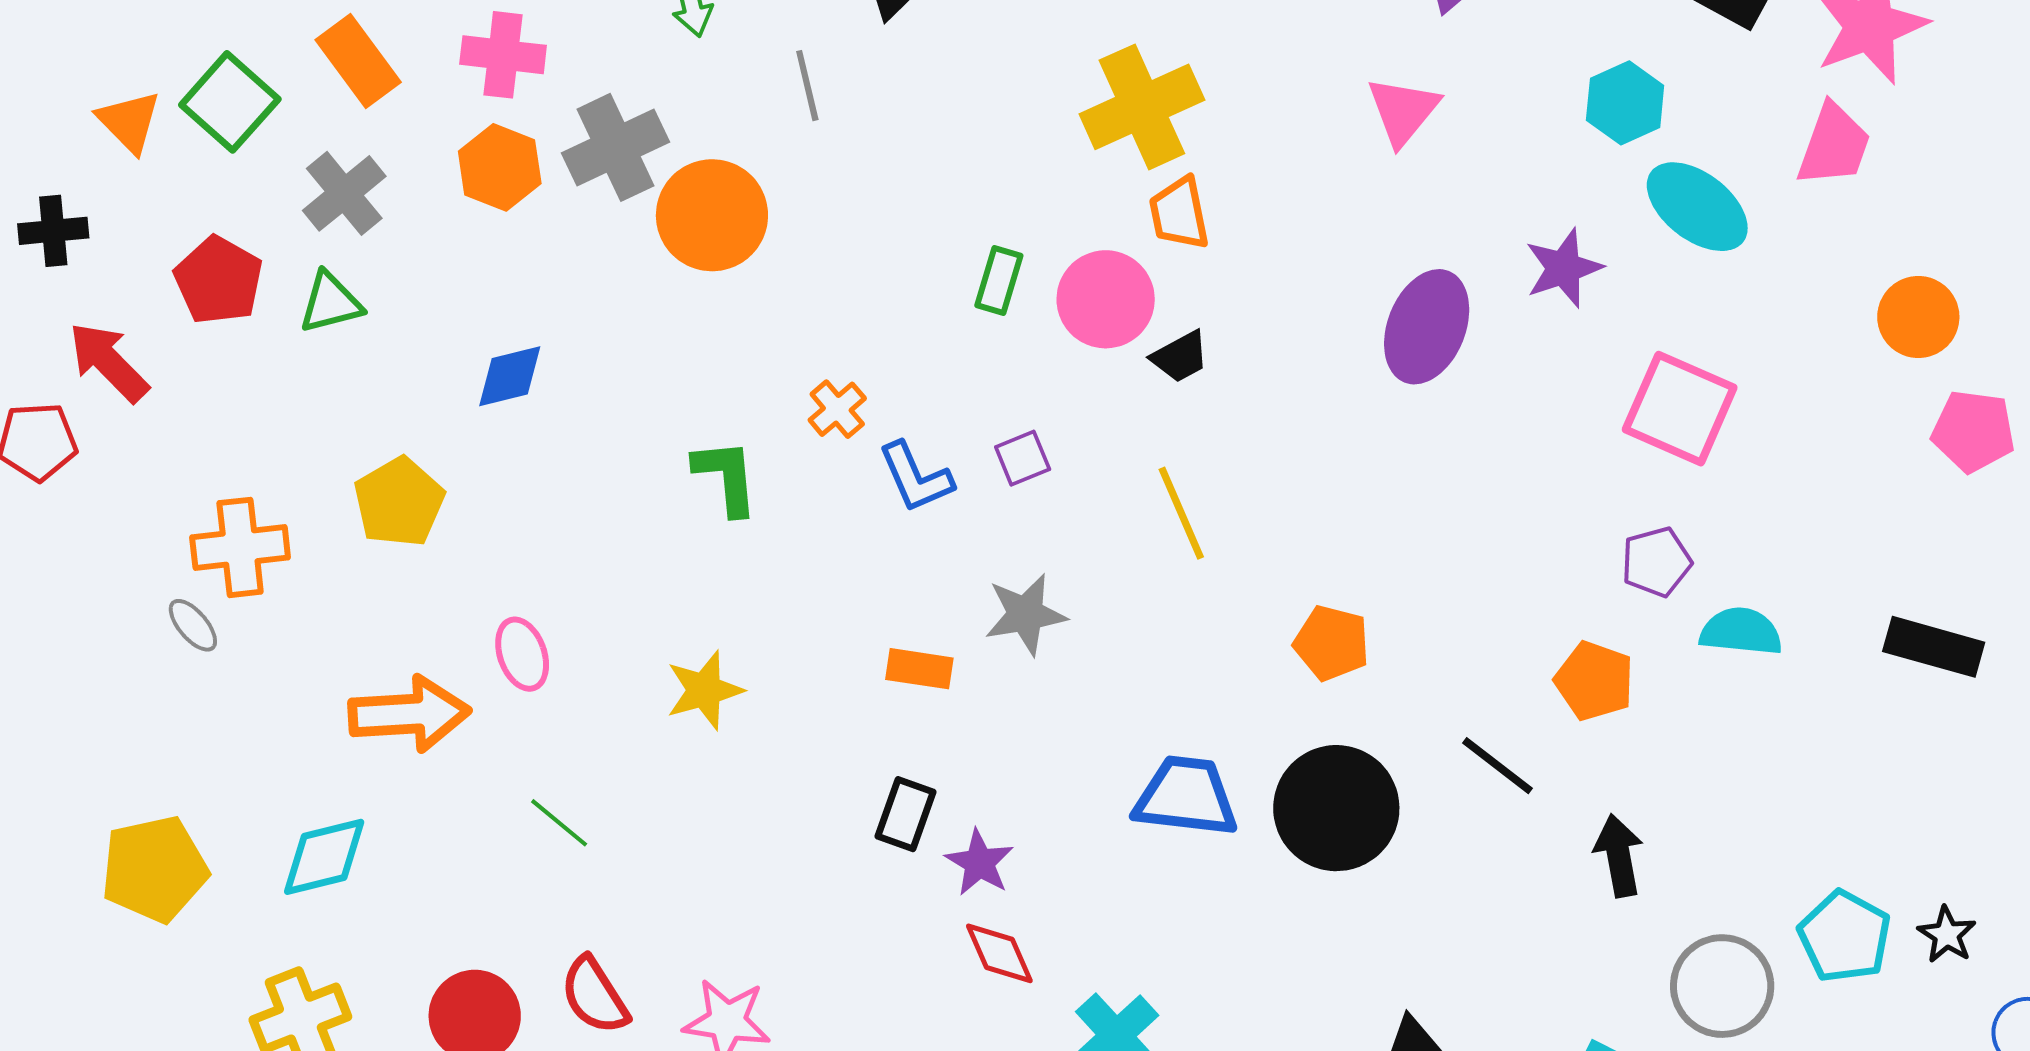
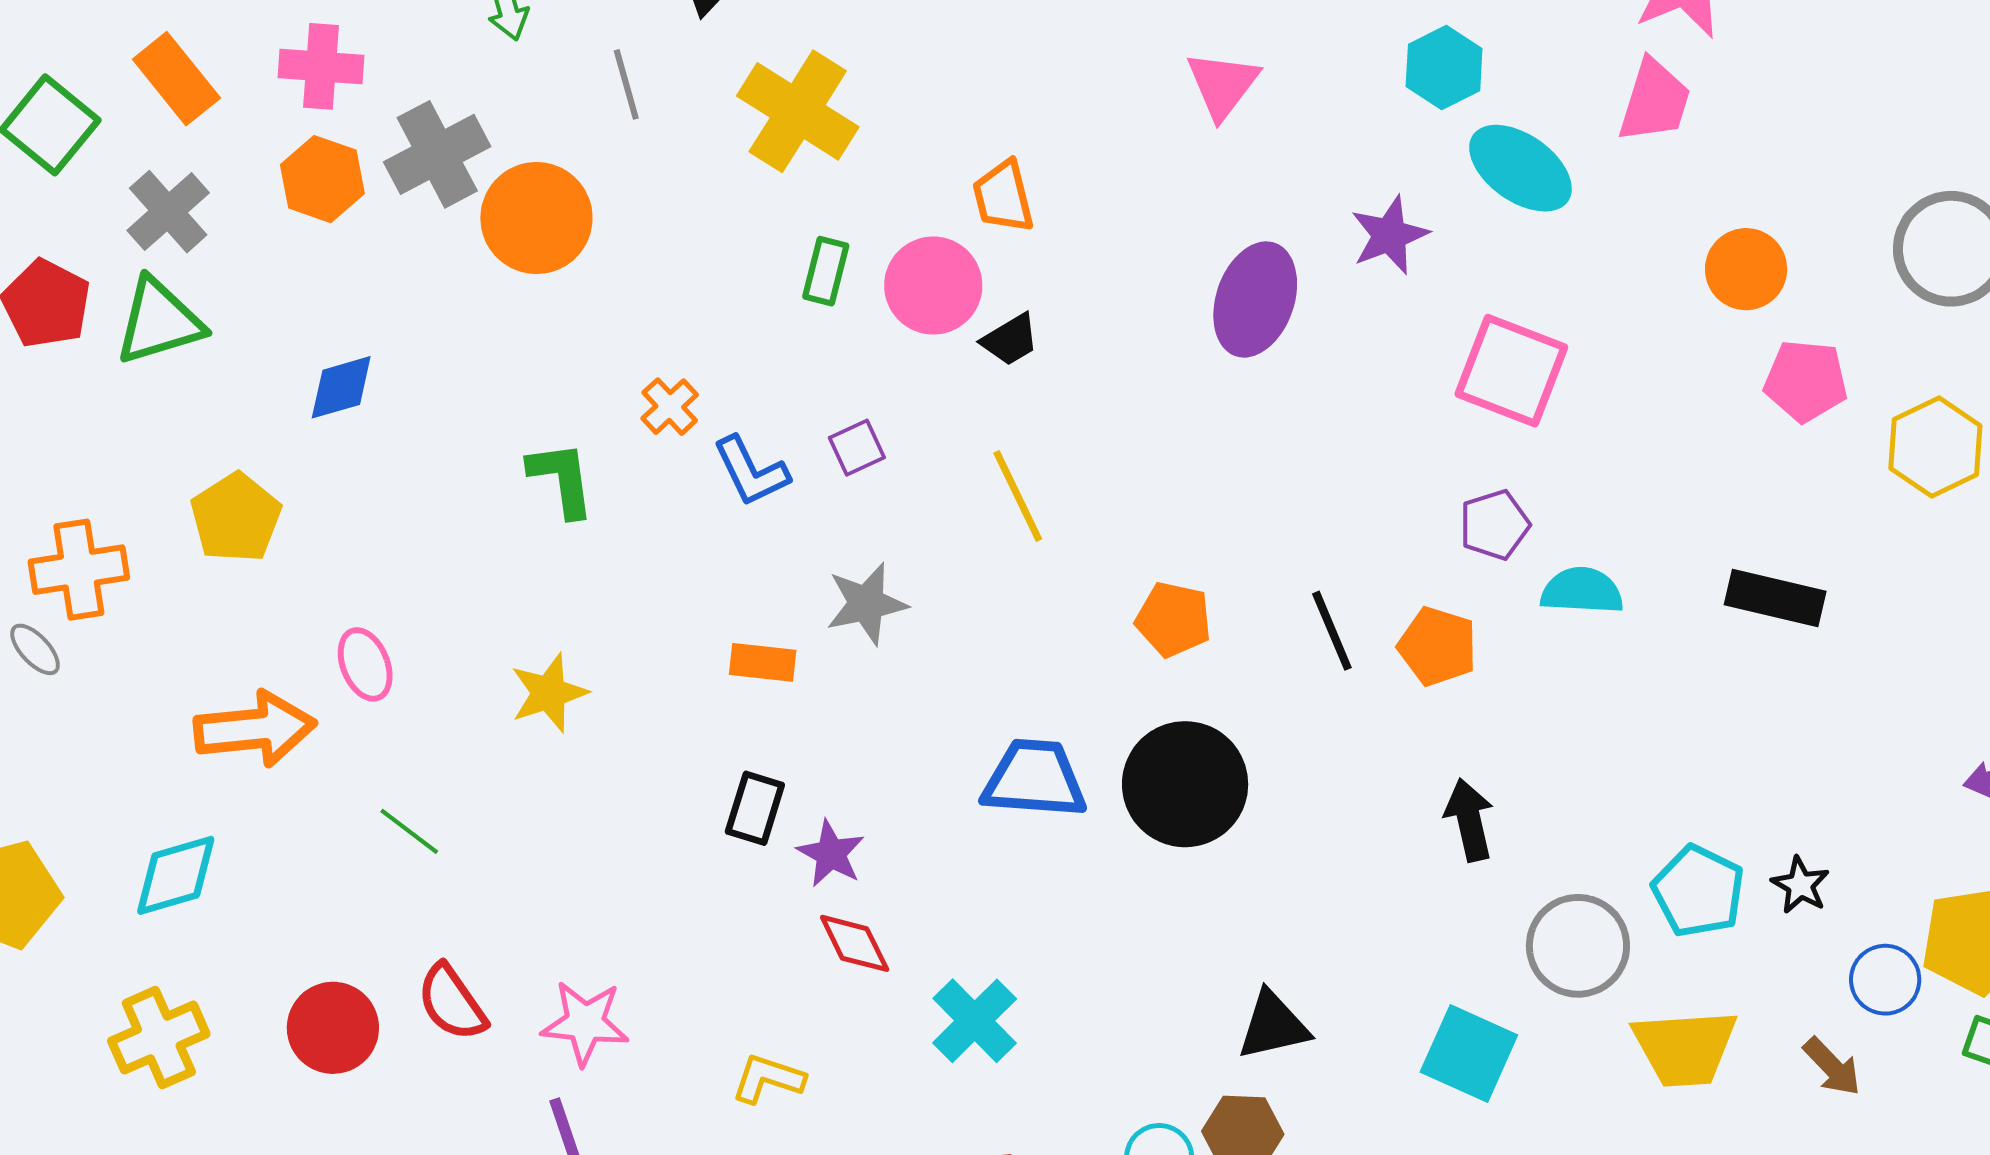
yellow cross: (1142, 107) -> (798, 111), moved, turned -31
green triangle: (331, 303) -> (159, 321), size x1.4
black line: (1498, 766) -> (1332, 631), moved, turned 32

